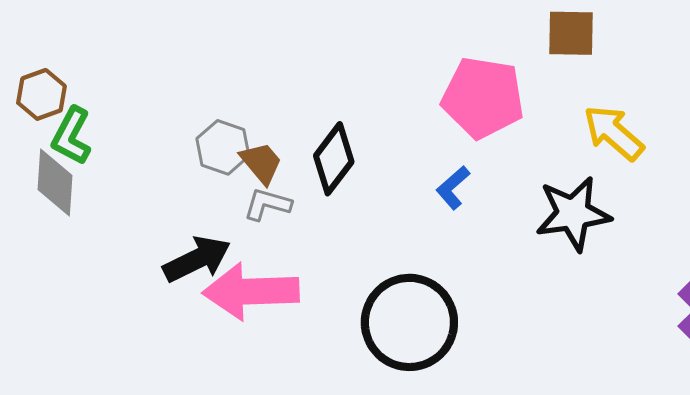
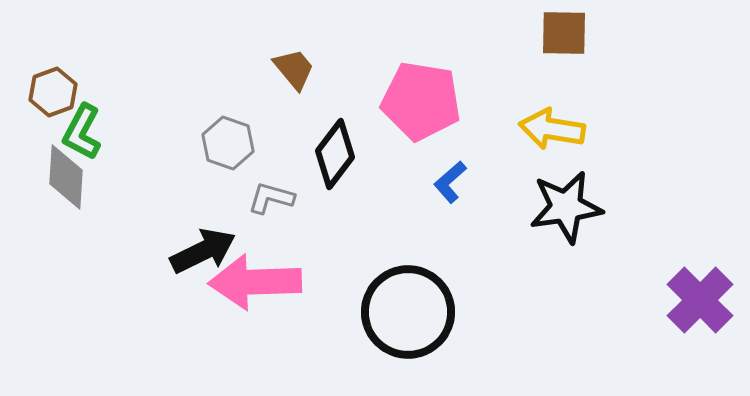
pink pentagon: (483, 98) -> (421, 101), moved
yellow arrow: (614, 133) -> (552, 129), moved, turned -32
brown trapezoid: (261, 163) -> (294, 69), moved

